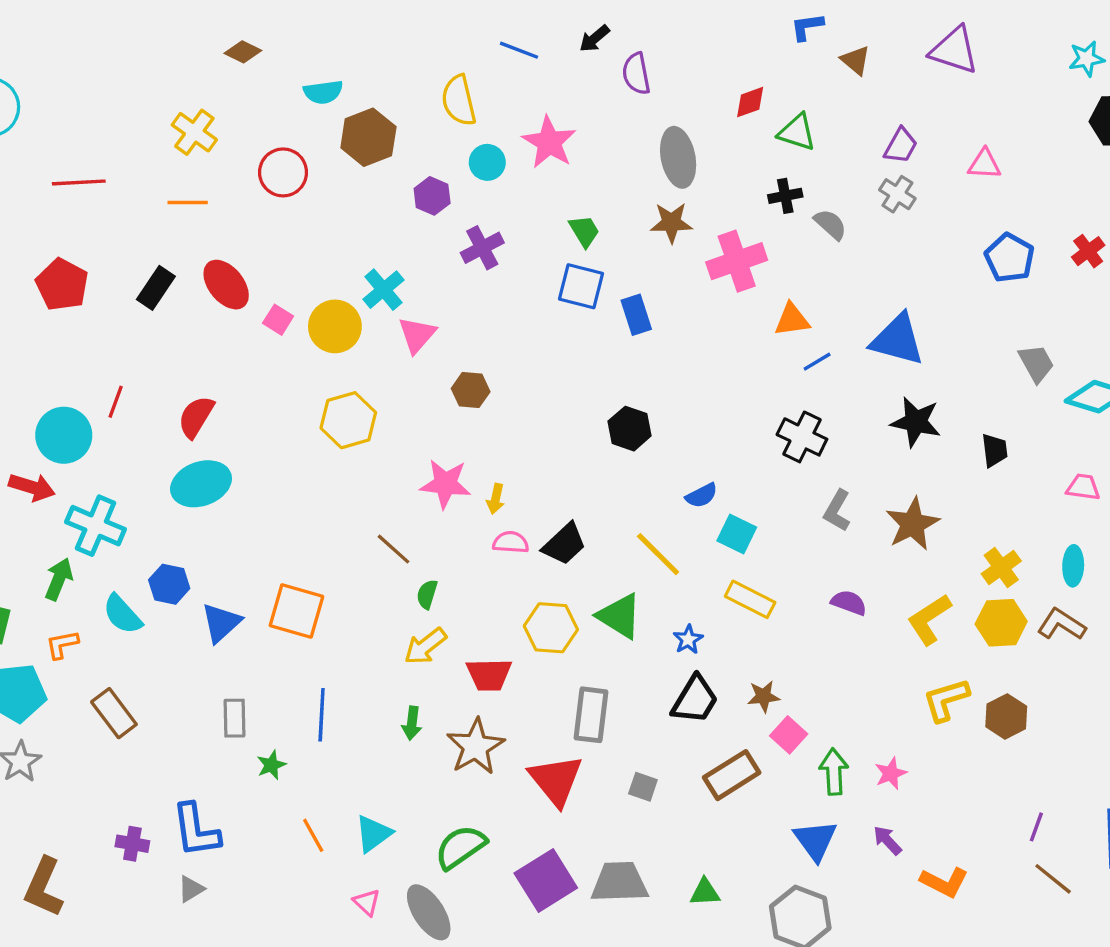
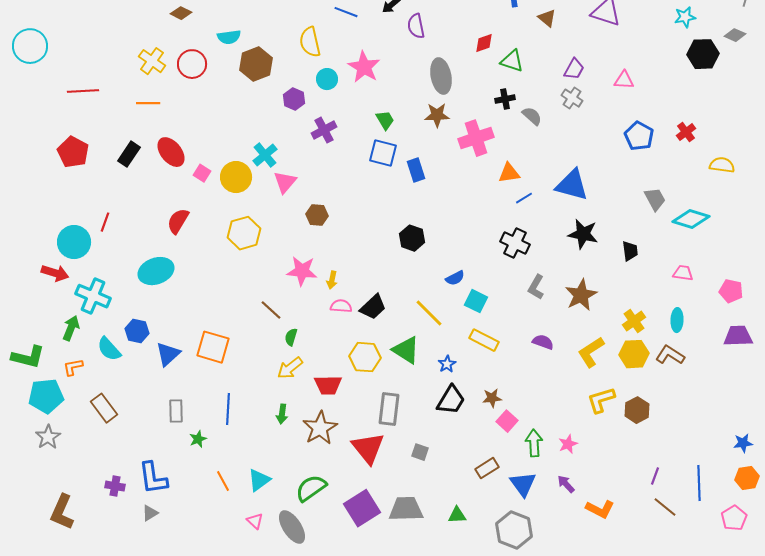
red circle: (283, 172) -> (192, 64), moved
red semicircle: (196, 417) -> (178, 221), moved
brown rectangle: (732, 775) -> (487, 468), moved, size x0.7

